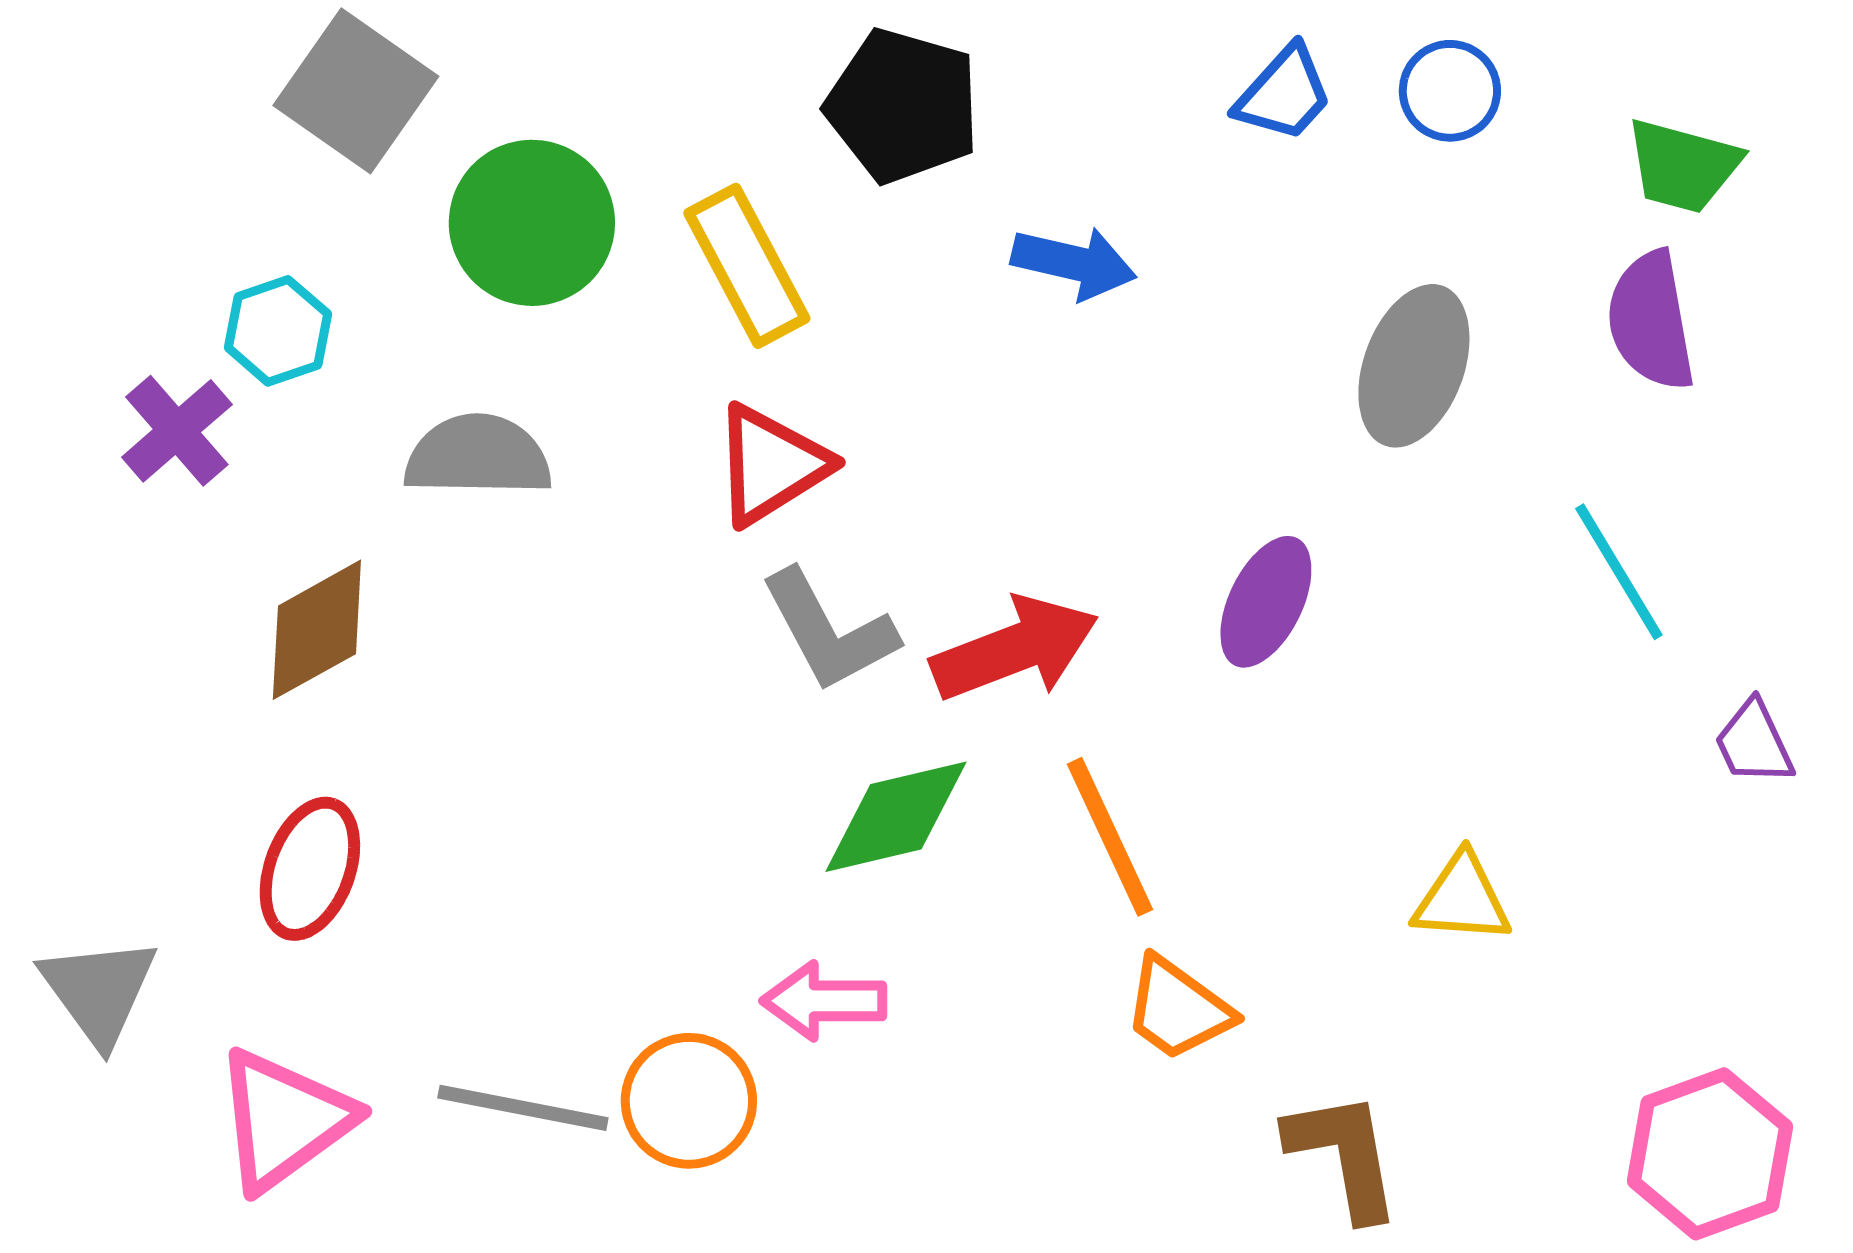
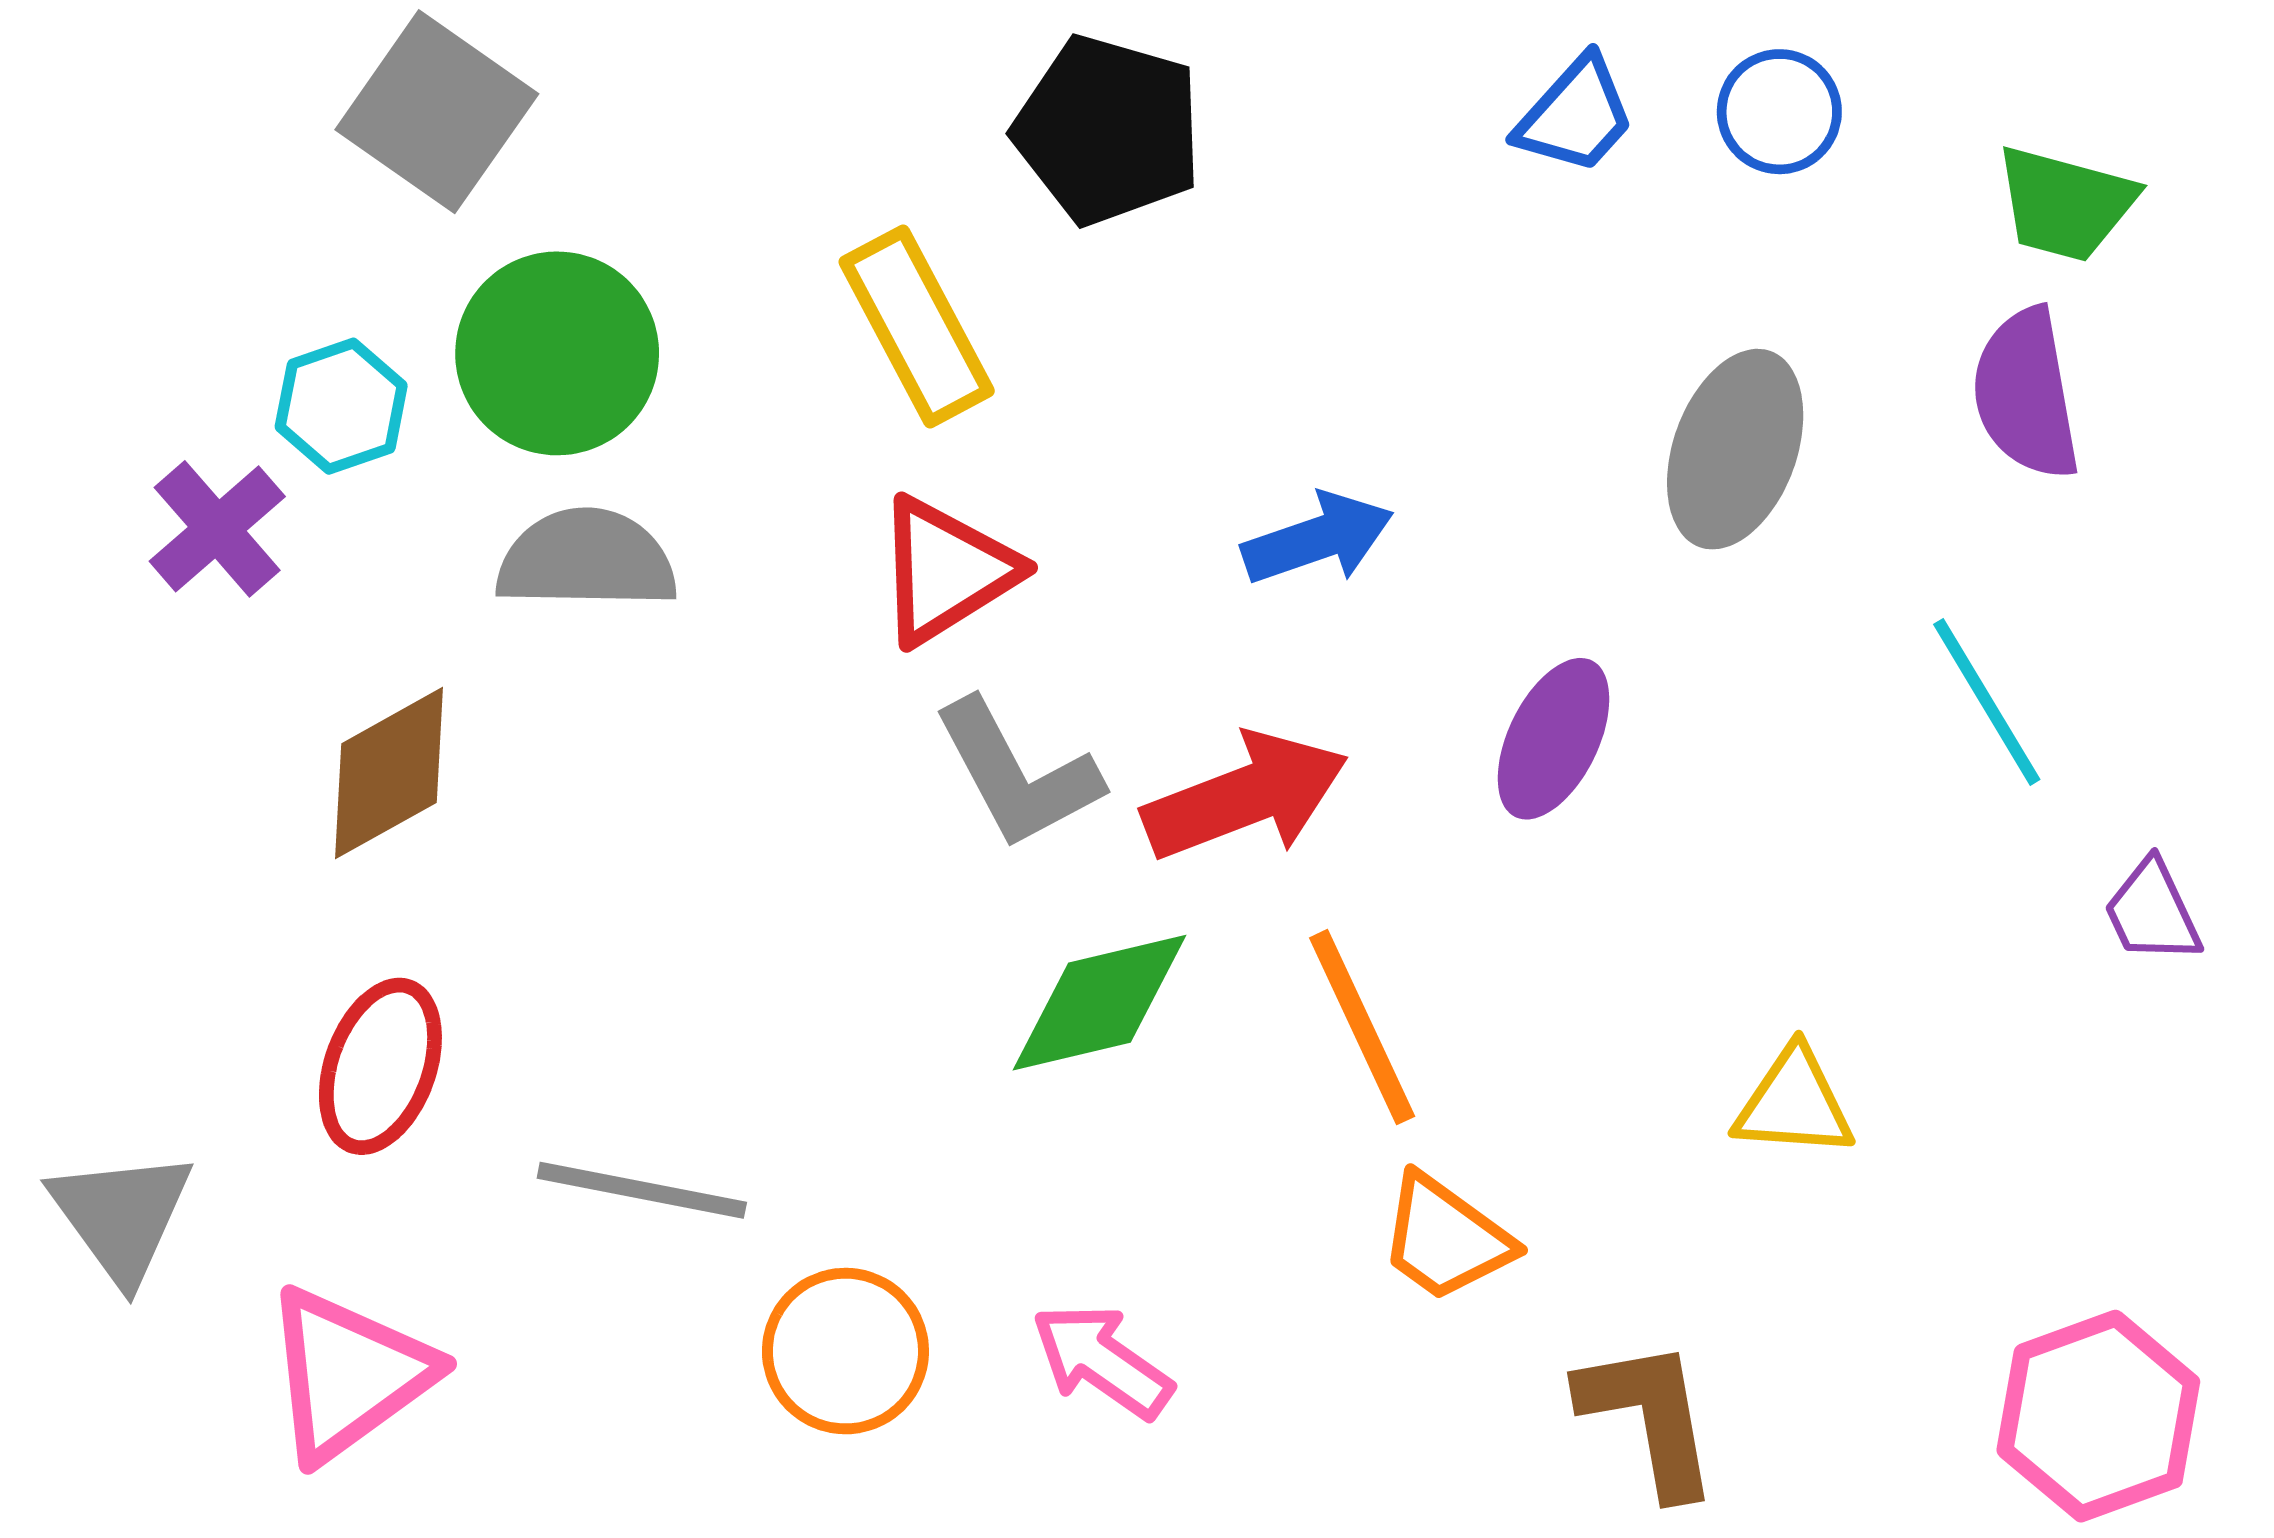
green circle: (532, 223) -> (557, 353), moved
blue arrow: (1074, 263) -> (1318, 539), moved, turned -32
pink arrow: (824, 1001) -> (1102, 1361), moved, turned 35
gray line: (523, 1108) -> (642, 1190), moved

